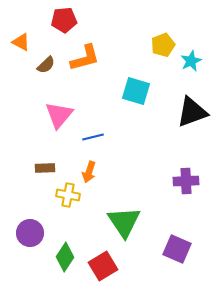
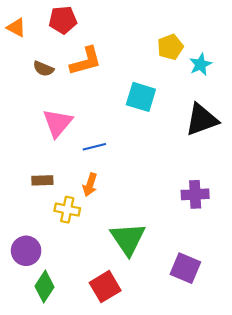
orange triangle: (21, 42) -> (16, 28), moved
brown semicircle: (46, 65) -> (43, 69), turned 66
green diamond: (65, 257) -> (44, 287), moved

